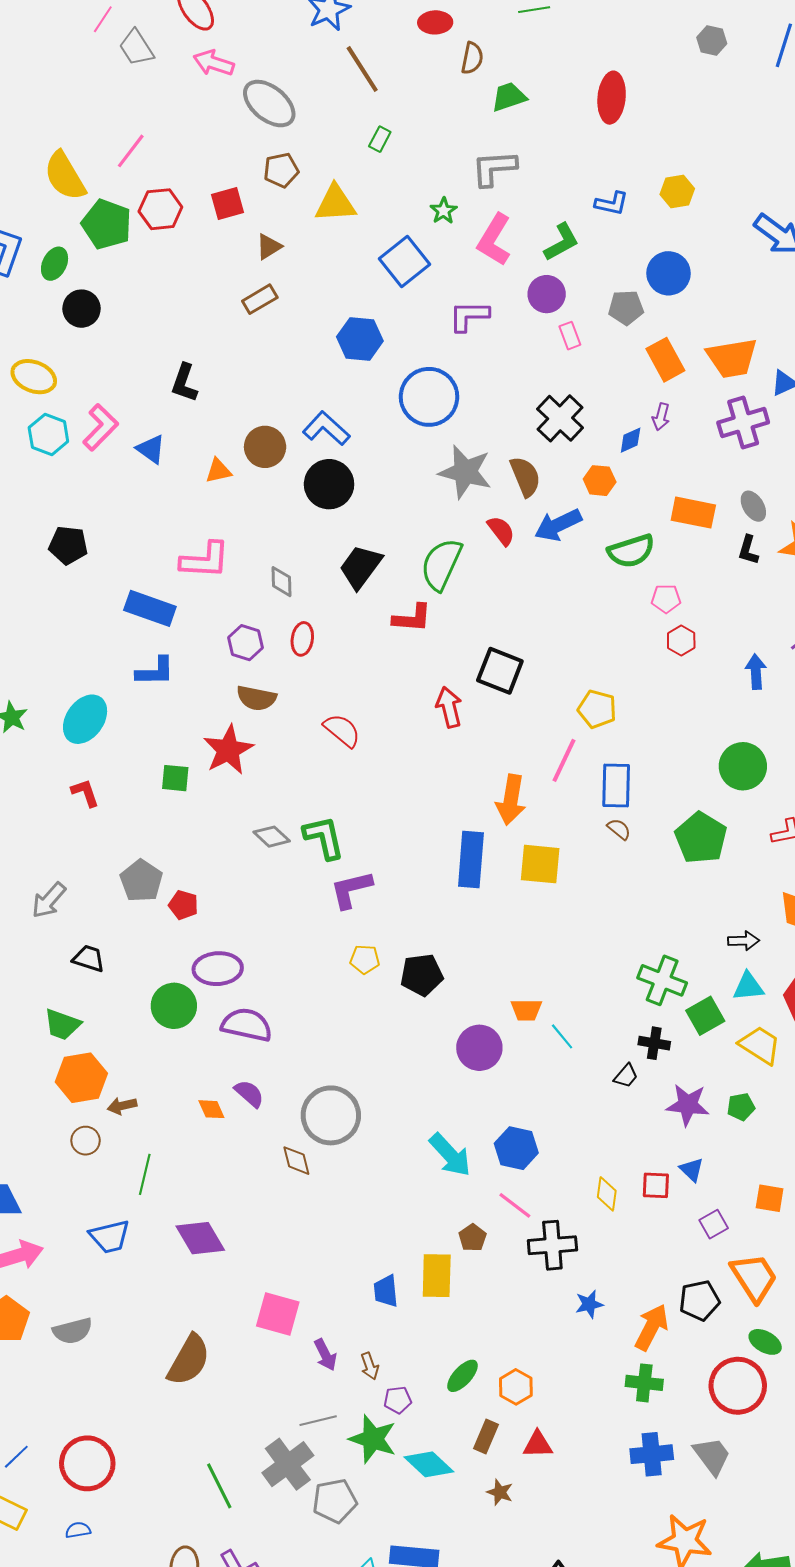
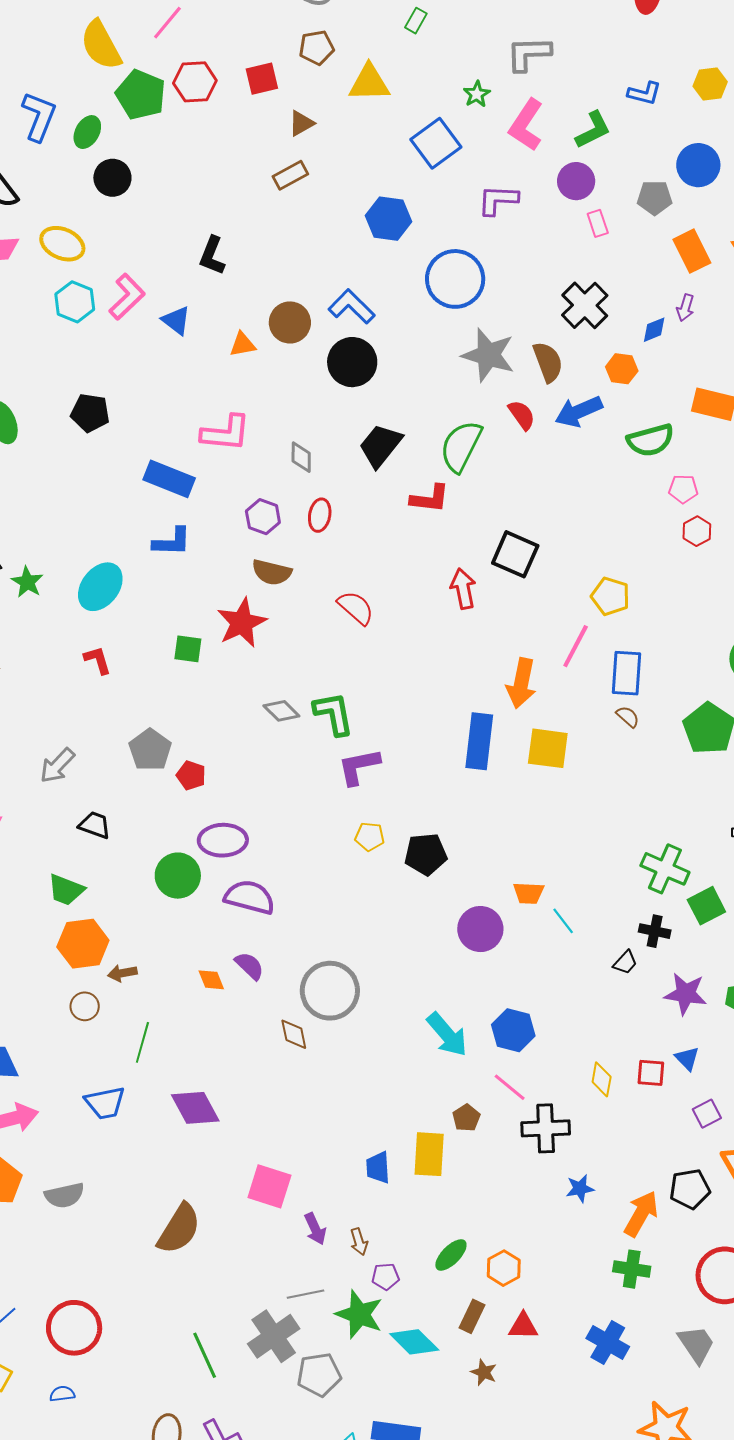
blue cross: (652, 1454) -> (608, 1342), moved, turned 33

